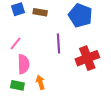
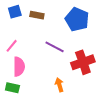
purple line: (59, 43) -> (55, 47), turned -60
orange arrow: (40, 82) -> (59, 85), moved

